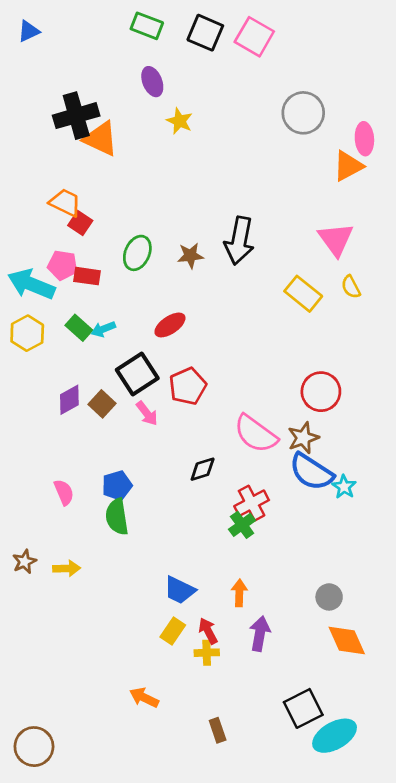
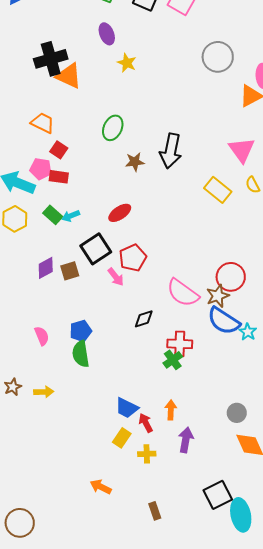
red square: (80, 223) -> (59, 150), moved
green ellipse: (137, 253) -> (113, 128), moved
red circle: (321, 392) -> (231, 277), moved
brown square: (102, 404) -> (70, 271), turned 30
pink arrow: (147, 413) -> (116, 277), moved
red cross: (252, 503) -> (180, 344), turned 30
red arrow: (208, 631) -> (146, 423), moved
cyan ellipse: (335, 736) -> (241, 515), turned -72

